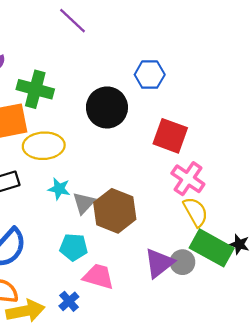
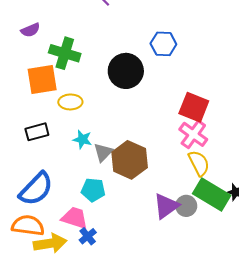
red square: (170, 136) -> (194, 107), moved
yellow ellipse: (44, 146) -> (70, 102), size x0.7
pink trapezoid: (98, 277) -> (75, 218), moved

